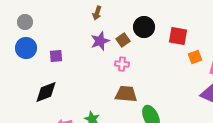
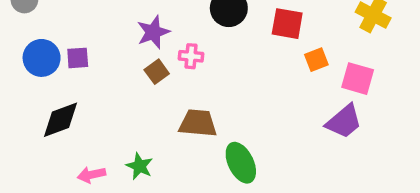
brown square: (123, 40) -> (157, 72), moved
blue circle: (26, 48) -> (42, 58), moved
pink cross: (122, 64) -> (191, 56), moved

